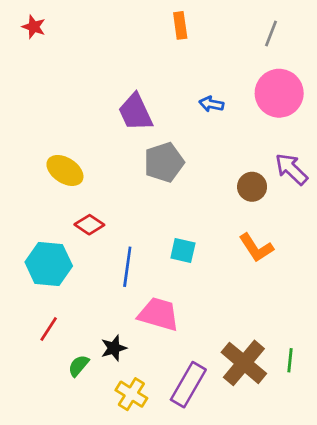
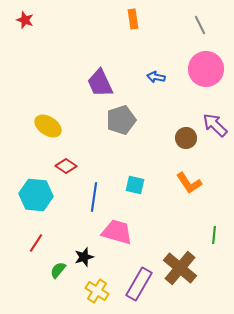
gray line: (271, 34) -> (200, 25), turned -48
green line: (290, 360) -> (214, 235), moved

